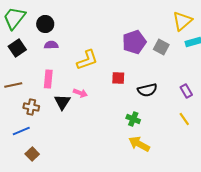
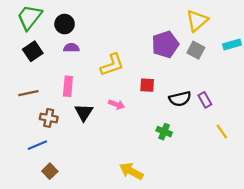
yellow triangle: (182, 21) -> (197, 21), moved
purple rectangle: (186, 91) -> (205, 100), moved
pink arrow: (80, 93) -> (117, 104), moved
yellow arrow: (139, 144) -> (131, 171), moved

